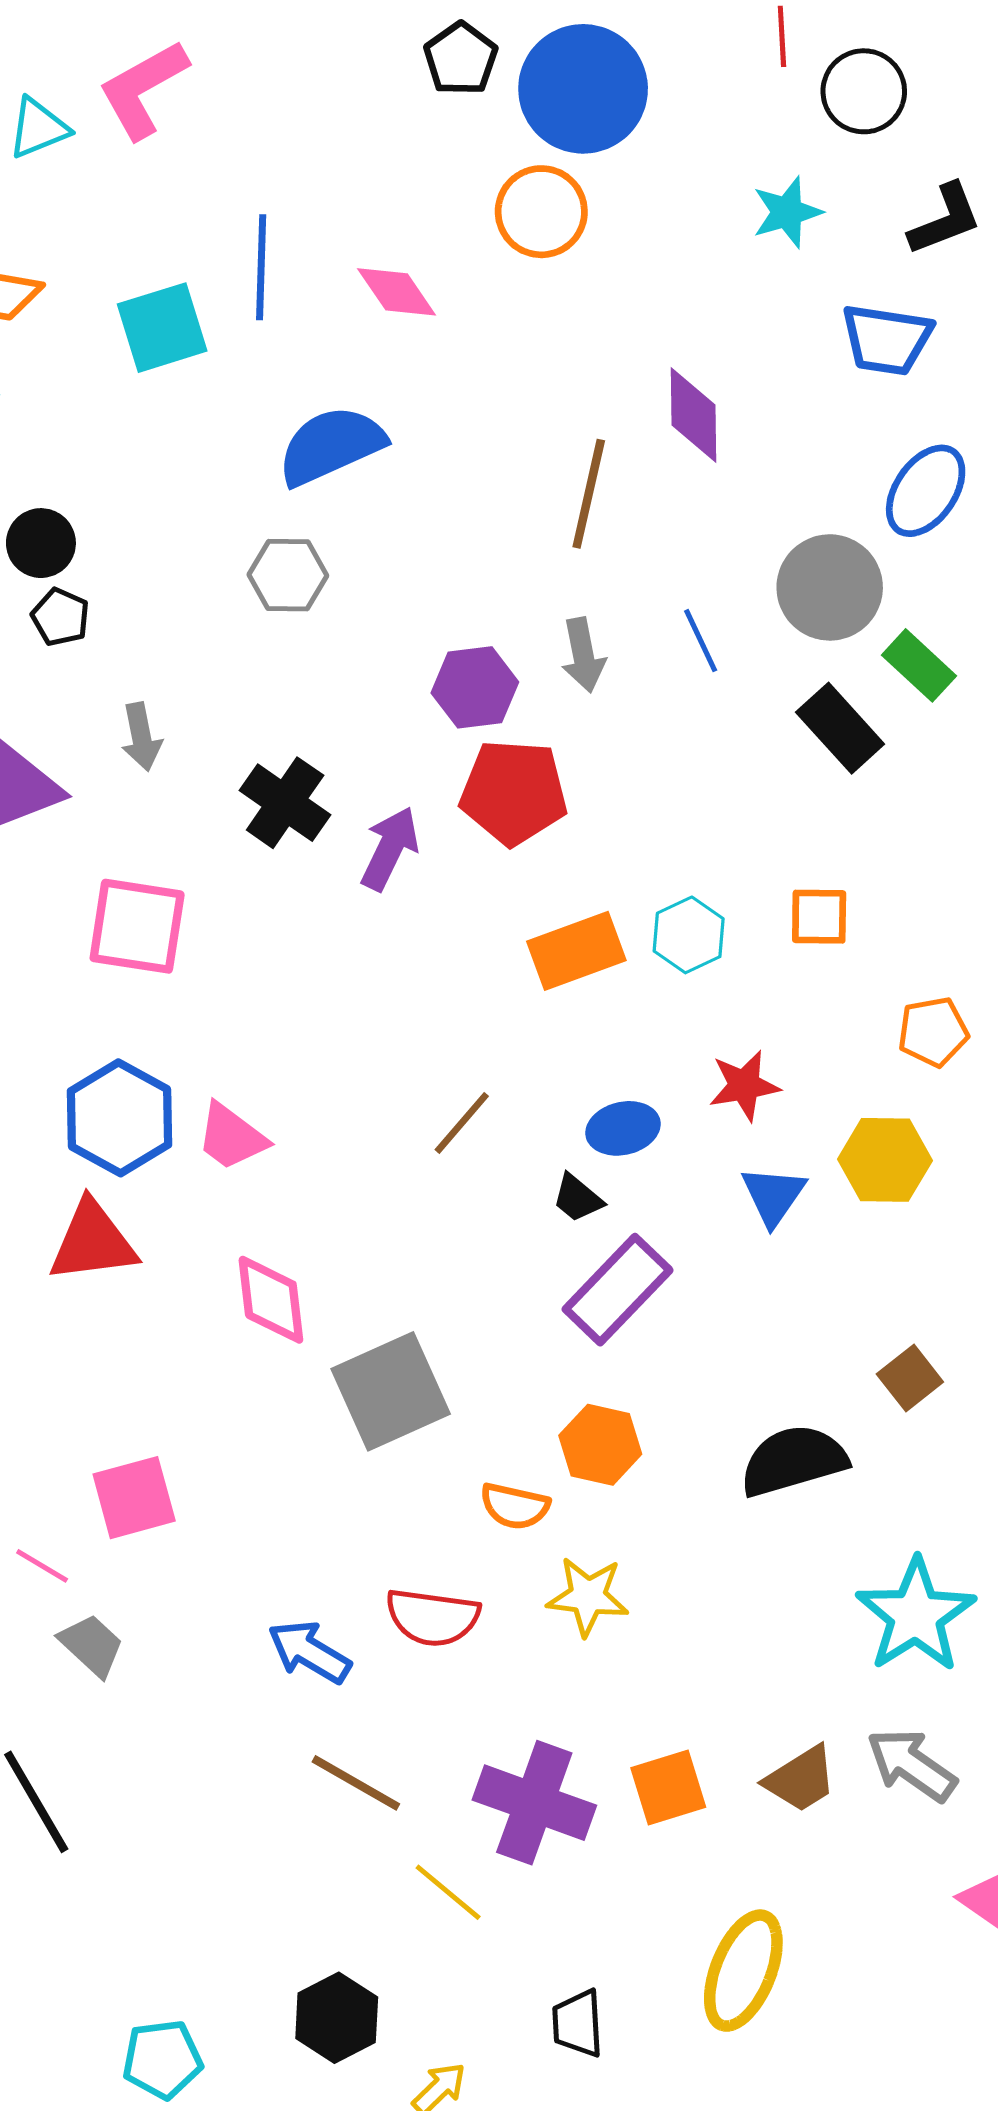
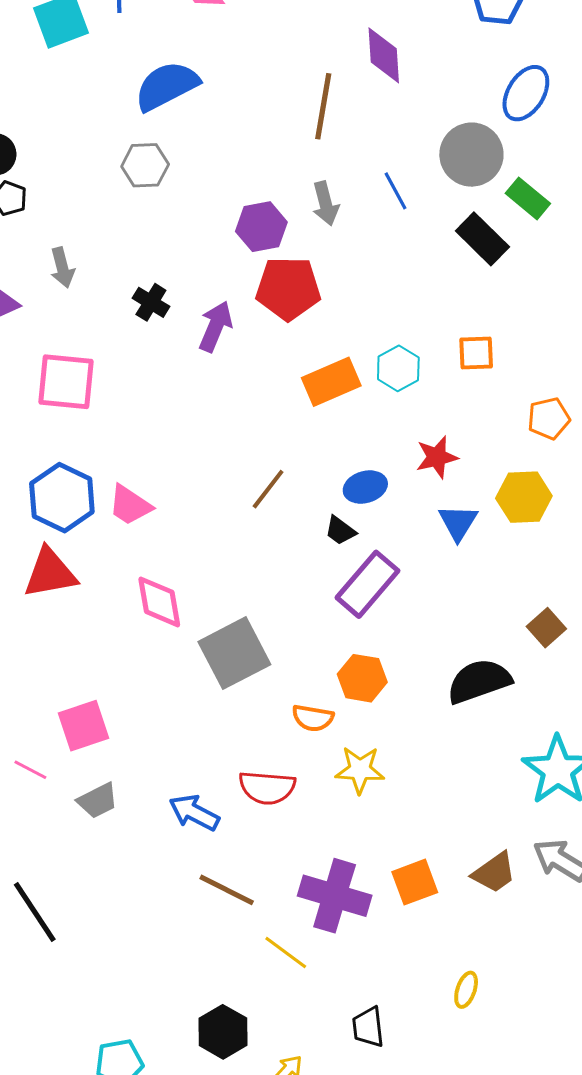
black cross: (285, 803) -> (151, 302), size x0.7
gray trapezoid: (92, 1645) -> (98, 801), moved, turned 114
yellow ellipse: (743, 1971) -> (466, 990), size x0.5

